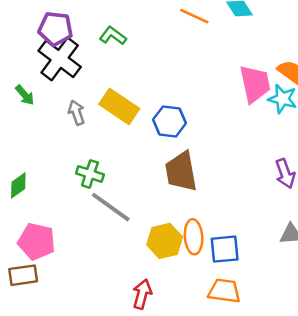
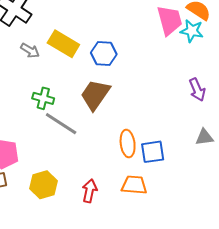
gray arrow: (76, 113) -> (30, 50), turned 144
brown trapezoid: (181, 172) -> (95, 95), moved, turned 48
yellow hexagon: (165, 241) -> (44, 185), moved
orange trapezoid: (224, 291) -> (134, 185), moved

